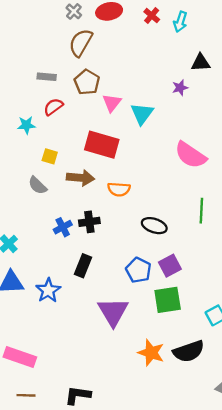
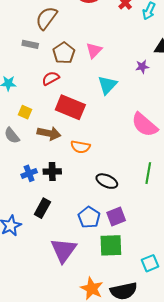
brown semicircle: (81, 43) -> (46, 18), moved
pink triangle: (112, 103) -> (94, 50), moved
red semicircle: (53, 107) -> (51, 78), moved

